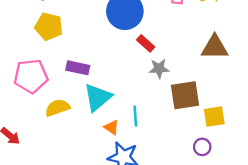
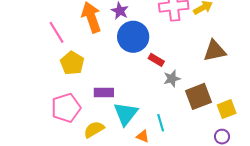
yellow pentagon: (49, 26) -> (72, 63), turned 30

